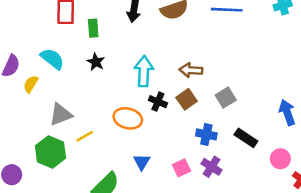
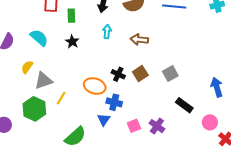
brown arrow: (191, 70) -> (139, 40), moved
cyan arrow: (144, 71) -> (107, 32), moved, size x0.6
yellow semicircle: (31, 84) -> (27, 67), moved
blue cross: (206, 134) -> (114, 102), moved
yellow line: (85, 136) -> (61, 98), turned -32

